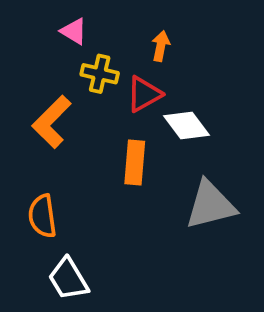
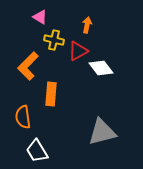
orange rectangle: (135, 162) -> (51, 94), moved
gray triangle: (211, 205) -> (102, 132), moved

